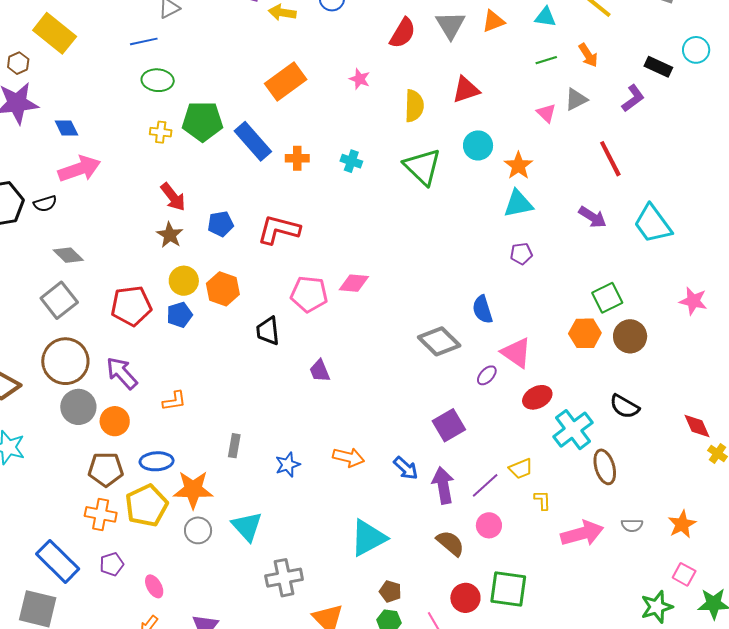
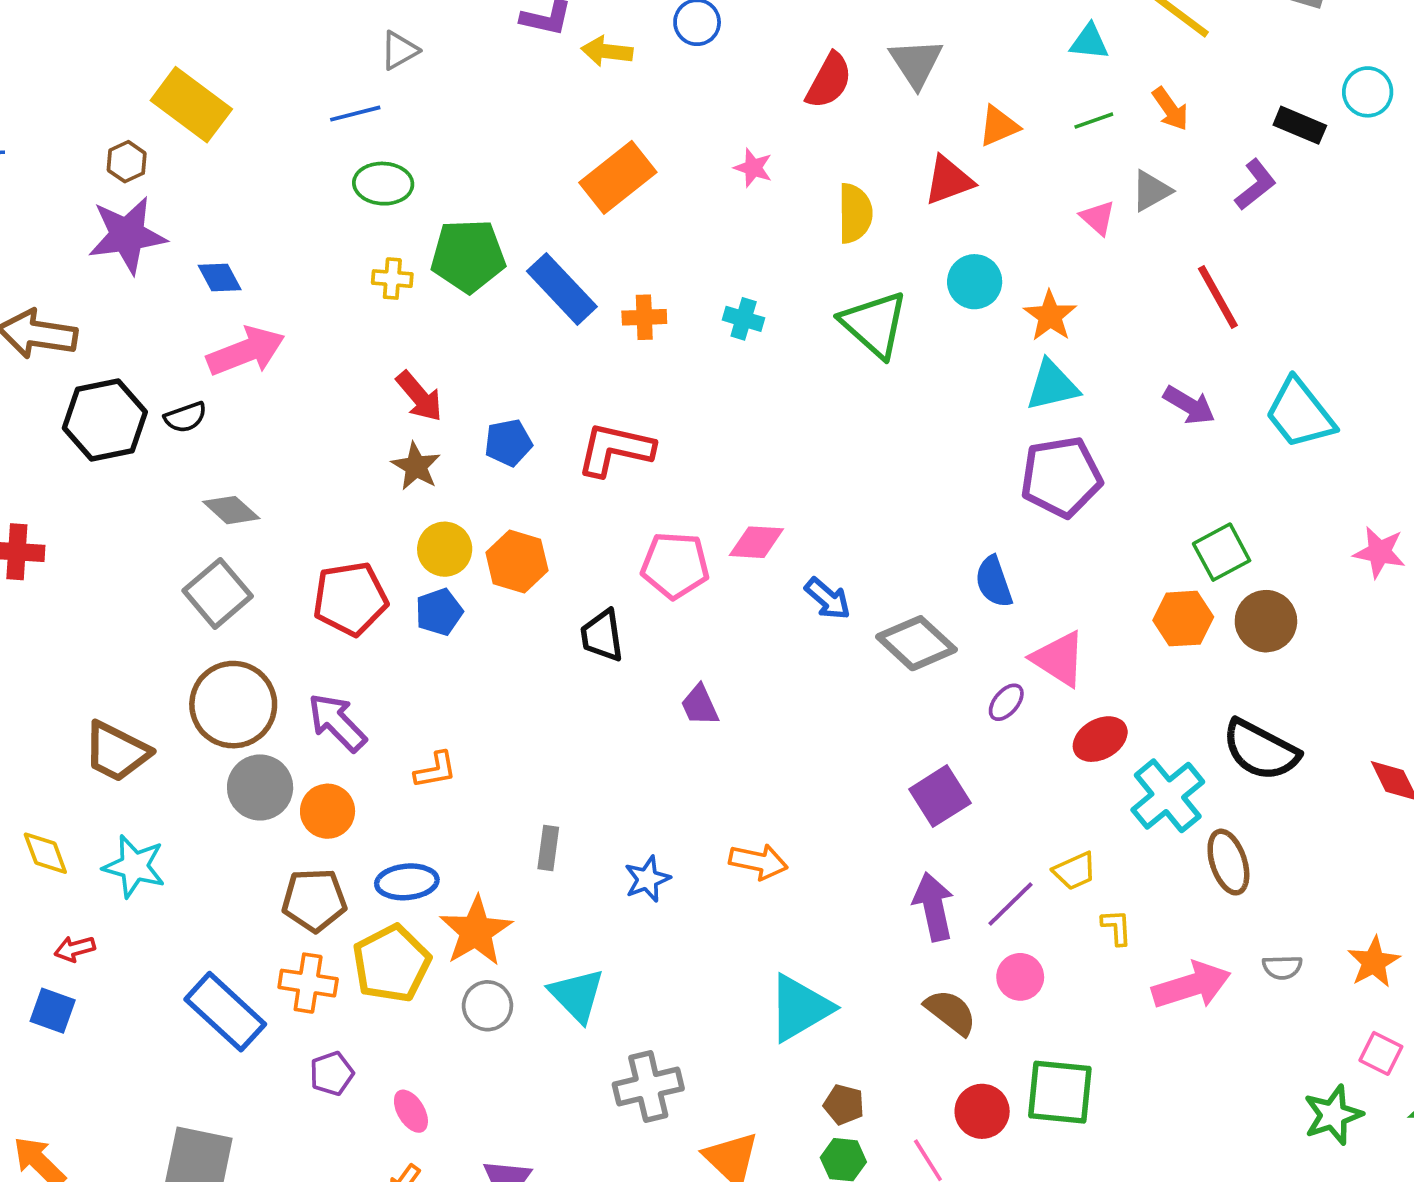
orange triangle: (493, 21) -> (999, 126), moved
purple pentagon: (521, 254) -> (1061, 477), size x2.0
black semicircle: (625, 406) -> (1261, 750), size x1.4
blue arrow: (406, 468) -> (828, 599), moved
orange star: (193, 490) -> (476, 931), turned -30
blue rectangle: (58, 561) -> (225, 1012), moved

